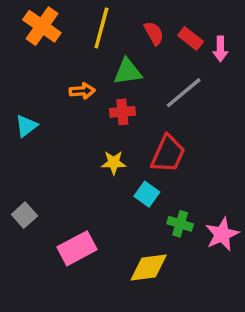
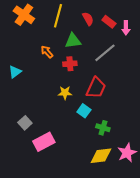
orange arrow: (82, 91) -> (47, 52), turned -128
gray square: (24, 215) -> (25, 123), moved
pink star: (222, 234) -> (127, 153), moved
yellow diamond: (149, 268) -> (101, 156), moved

